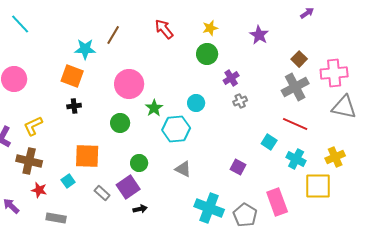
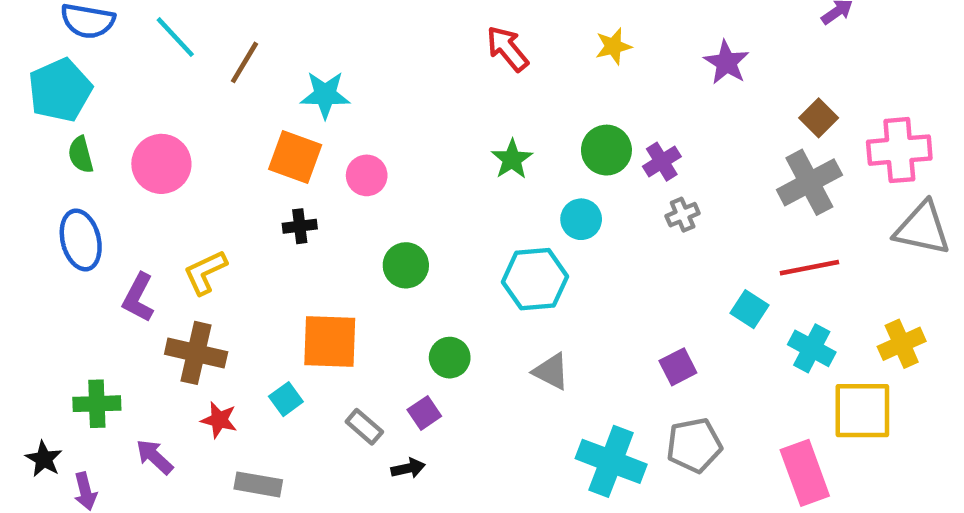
brown line: (113, 35) -> (244, 62), moved
green circle: (207, 54) -> (606, 150), moved
pink circle: (129, 84) -> (367, 175), moved, size x0.6
green star: (154, 108) -> (512, 159), moved
red line: (295, 124) -> (809, 268), turned -35
purple square: (238, 167) -> (678, 367), turned 35
purple square: (128, 187) -> (424, 413), size x0.6
pink rectangle: (277, 202) -> (805, 473), moved
black arrow: (140, 209) -> (408, 468), moved
gray pentagon: (245, 215) -> (694, 445), moved, turned 30

